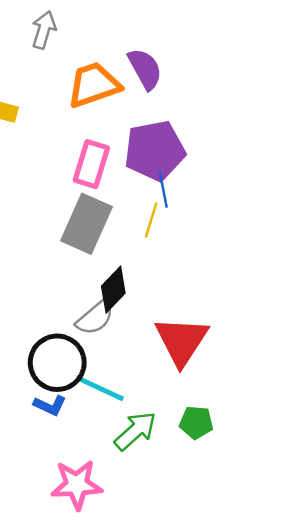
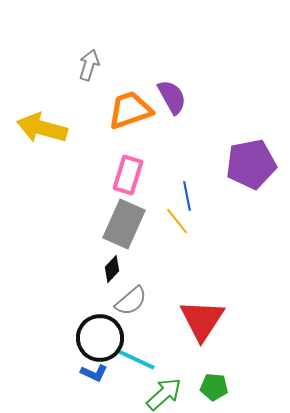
purple pentagon: (155, 151) -> (251, 164), moved
yellow line: (151, 220) -> (177, 221), turned -56
black diamond: (113, 290) -> (112, 269), moved, size x0.7

